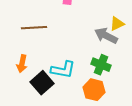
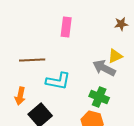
cyan L-shape: (63, 70) -> (58, 81), moved

